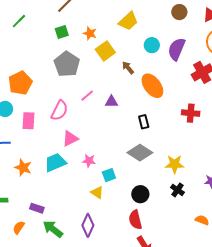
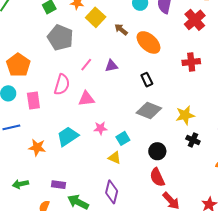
pink triangle: (70, 139) -> (86, 99), moved, turned 30

